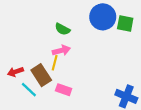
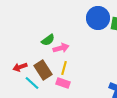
green semicircle: (62, 29) -> (48, 40), moved, turned -64
yellow line: (55, 63) -> (64, 68), moved

